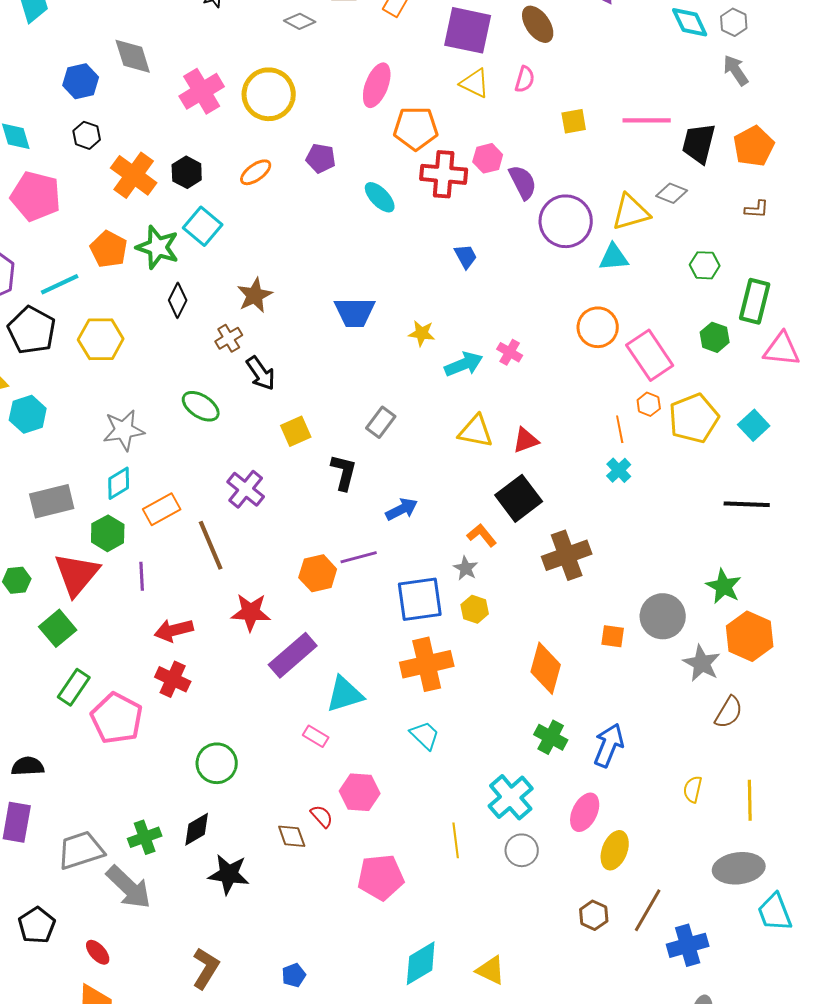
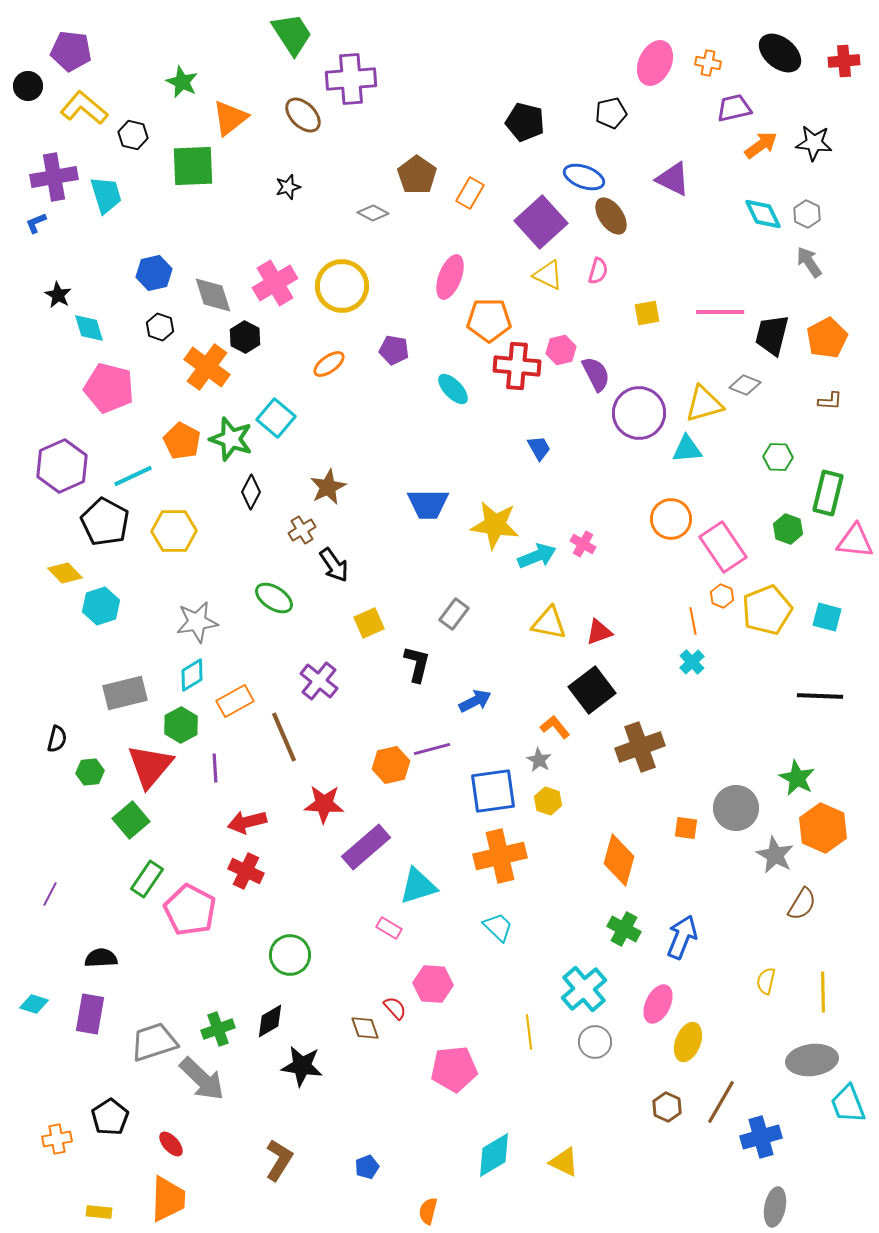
purple square: (468, 30) -> (541, 222), turned 36
gray diamond: (133, 56) -> (213, 295), moved
black hexagon: (187, 172) -> (245, 337), moved
yellow star: (422, 333) -> (495, 525), size x1.8
cyan square: (754, 425) -> (827, 617), turned -32

